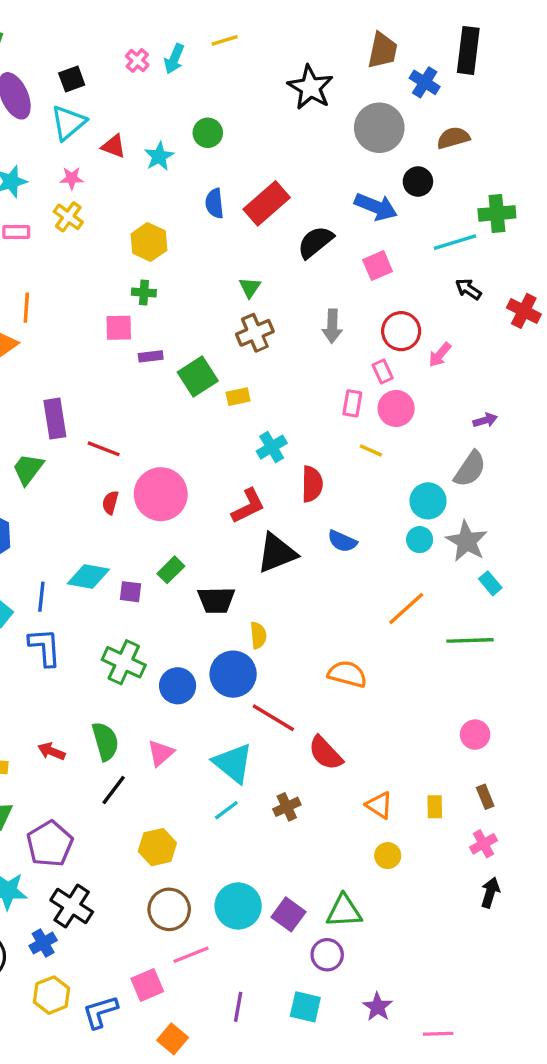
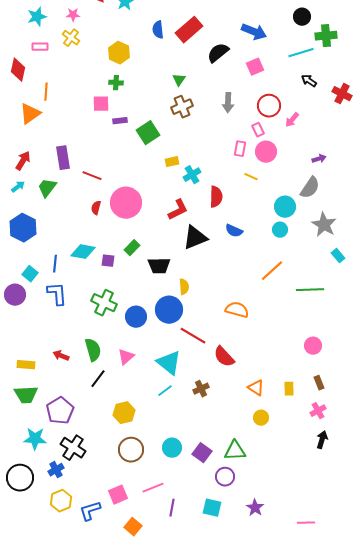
black circle: (418, 182) -> (302, 17), moved
yellow rectangle: (238, 397) -> (172, 162), moved
gray star: (467, 541) -> (324, 225), moved
cyan rectangle: (490, 583) -> (338, 256), moved
cyan circle: (238, 906) -> (172, 448), size x0.7
pink line: (191, 955) -> (153, 488), moved
pink line: (438, 1034) -> (306, 523), moved

